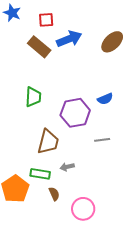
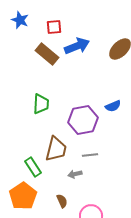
gray line: (102, 140) -> (90, 155), moved
green rectangle: (40, 174) -> (33, 167), moved, turned 48

